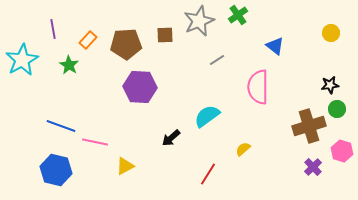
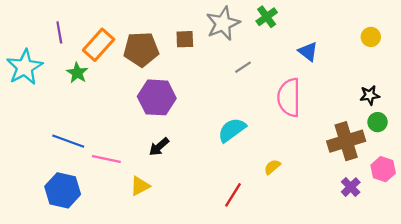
orange rectangle: (88, 40) -> (99, 45), size x1.6
black arrow: (171, 138) -> (159, 147), moved

